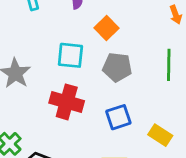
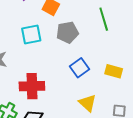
red cross: (67, 102) -> (32, 86), moved

